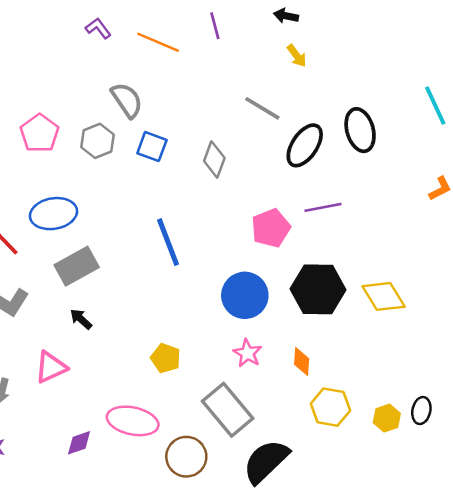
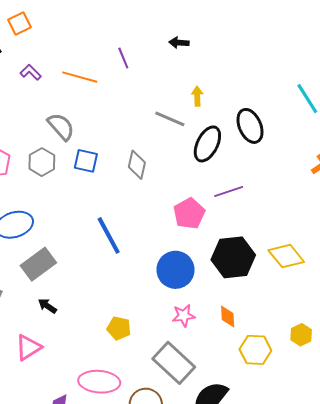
yellow arrow: (297, 56) -> (197, 96), moved, turned -138
pink star: (247, 353) -> (184, 316), turned -30
yellow hexagon: (387, 418) -> (301, 335), moved

